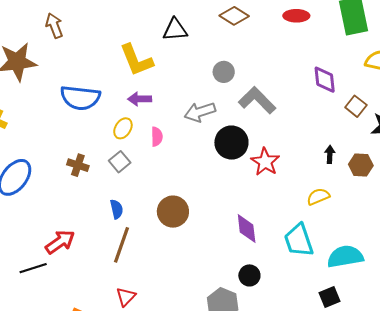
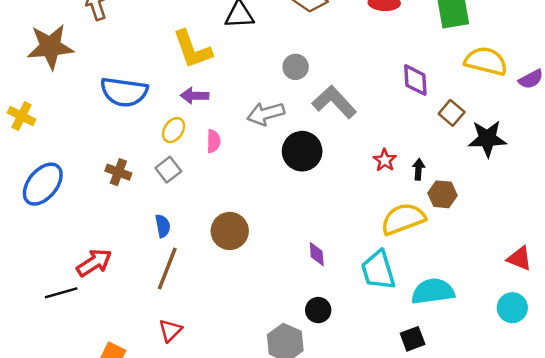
red star: (265, 162) -> (385, 160), moved, size x0.7
brown hexagon: (361, 165) -> (442, 194), moved
yellow semicircle: (318, 197) -> (403, 219), size x1.6
purple diamond: (247, 229) -> (317, 254), size x0.7

